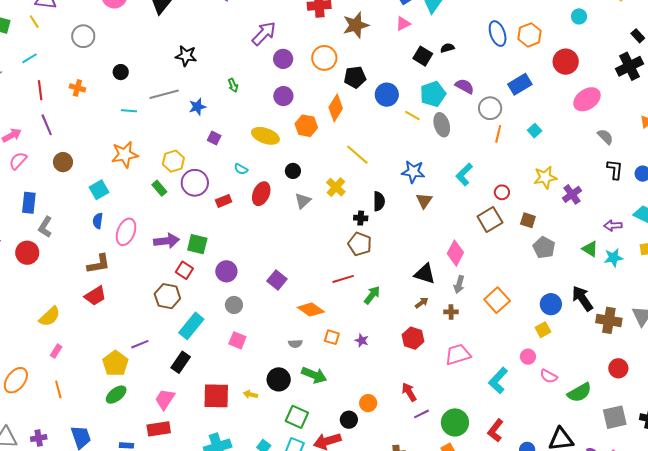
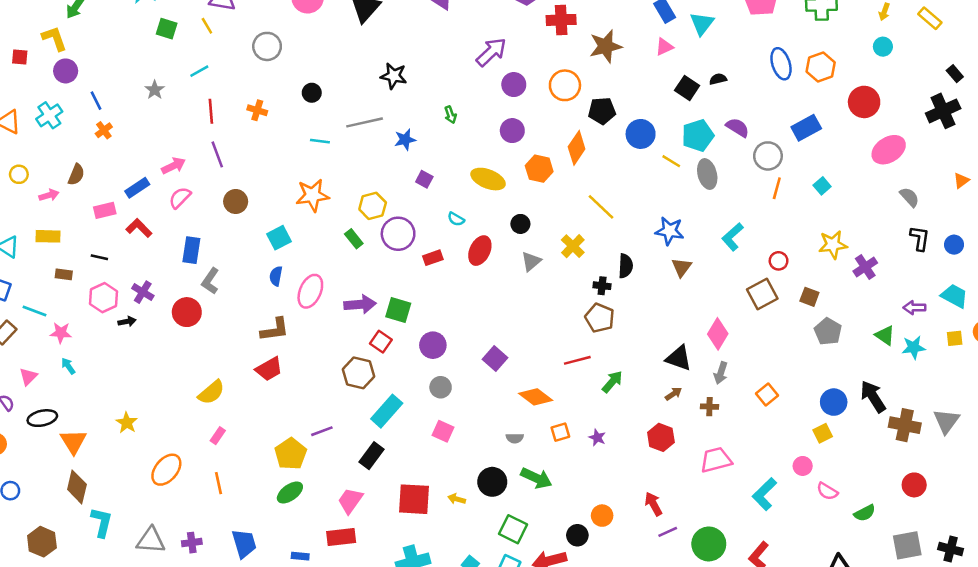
orange square: (497, 300) -> (767, 394), size x0.7
orange square: (332, 337) -> (560, 432), turned -35
green semicircle: (579, 393) -> (865, 513), size x0.7

